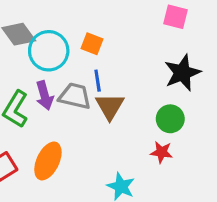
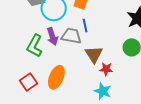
brown triangle: (110, 106) -> (94, 54), moved
red star: (162, 152) -> (106, 69), moved

